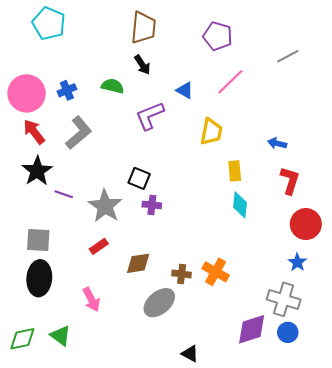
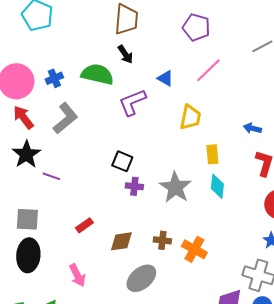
green semicircle: (113, 86) -> (97, 74), size x1.5
gray star: (105, 206) -> (175, 187), moved
brown cross: (182, 274) -> (162, 240), moved

